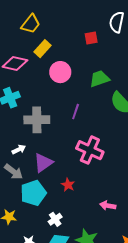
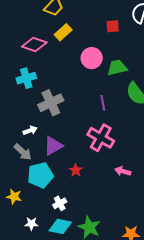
pink circle: (60, 72) -> (92, 58), moved
purple line: (76, 112) -> (103, 103), moved, turned -35
gray cross: (37, 120) -> (51, 103), turned -30
pink arrow: (108, 206) -> (123, 171), moved

